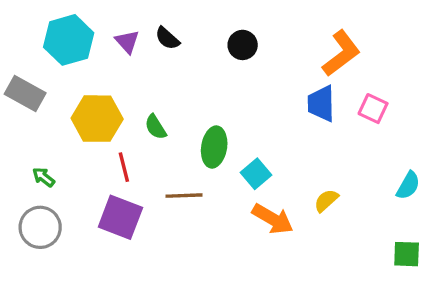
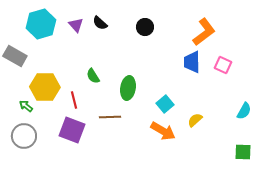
yellow hexagon: (97, 119) -> (45, 87), moved
cyan square: (256, 174) -> (165, 104), moved

